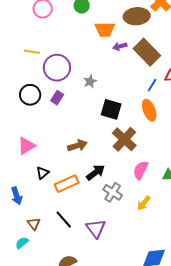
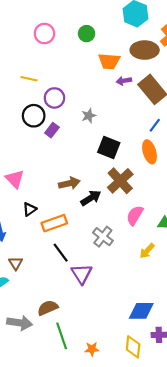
purple circle: (57, 68) -> (54, 98), size x0.7
black circle: (30, 95) -> (34, 116), moved
pink triangle: (26, 146) -> (15, 179), turned -48
black arrow: (96, 172) -> (91, 198), moved
yellow arrow: (144, 203) -> (147, 251), moved
black line: (64, 220) -> (61, 253), moved

